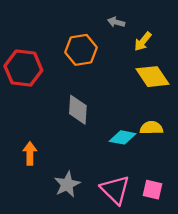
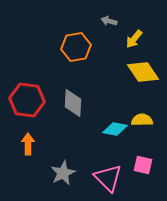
red hexagon: (23, 68) -> (27, 100), moved
pink square: (152, 190) -> (143, 165), moved

